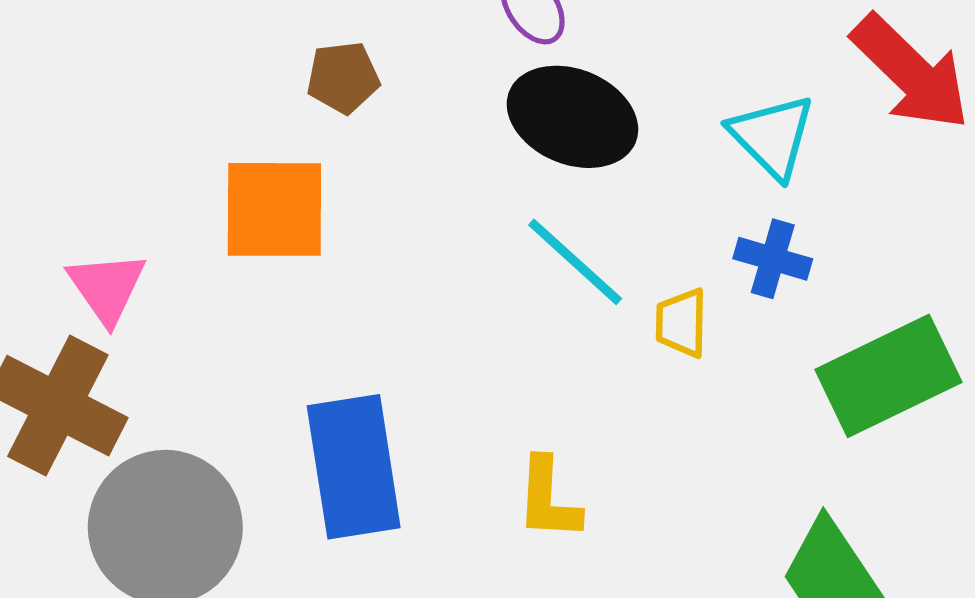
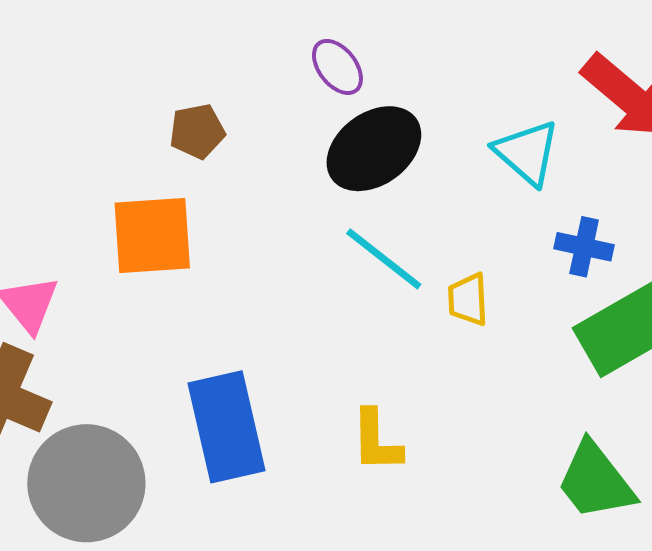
black ellipse: (572, 117) -> (374, 149), turned -54
blue cross: (773, 259) -> (584, 247), moved

